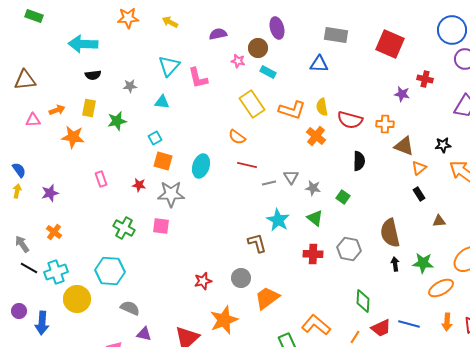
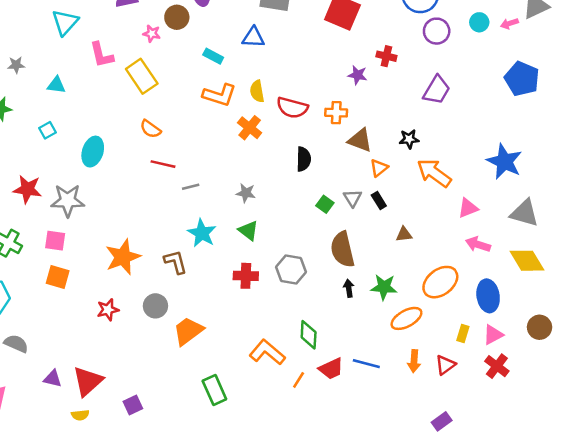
cyan triangle: (169, 66) -> (65, 22), moved
cyan rectangle: (268, 72) -> (213, 56), moved
yellow rectangle: (252, 104) -> (142, 76), moved
orange square: (163, 161) -> (58, 277), moved
cyan ellipse: (201, 166) -> (93, 152), moved
gray triangle: (291, 177) -> (353, 198), moved
red star: (139, 185) -> (27, 189), size x1.6
green square: (343, 197) -> (325, 204), moved
orange star: (224, 320) -> (123, 257), moved
orange L-shape: (316, 325) -> (267, 352), moved
purple triangle: (144, 334) -> (53, 379), moved

